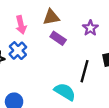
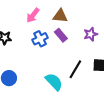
pink arrow: (21, 25) -> (33, 15), turned 35
blue cross: (18, 51) -> (40, 39), moved

